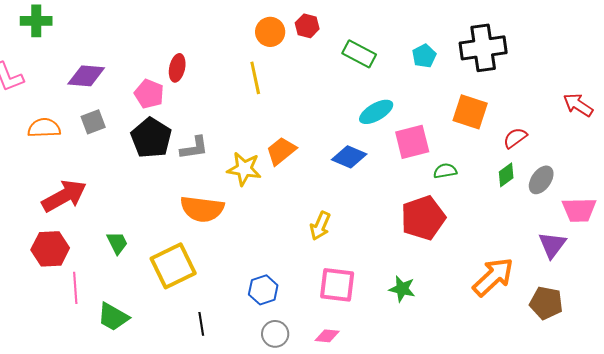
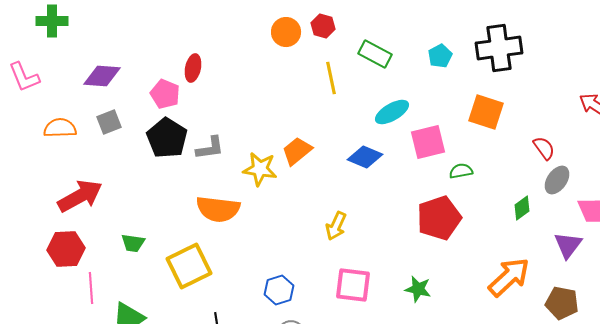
yellow line: (255, 78) -> (331, 78), moved
red semicircle: (515, 138) -> (544, 148), moved, turned 90
green diamond: (506, 175) -> (522, 208), moved
green trapezoid: (117, 243) -> (133, 243), turned 125

